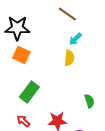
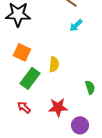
orange square: (21, 55) -> (22, 52), moved
yellow semicircle: (69, 58) -> (54, 64), moved

